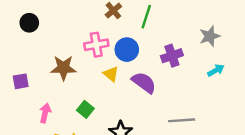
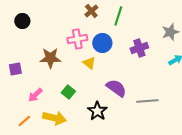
purple semicircle: (144, 82) -> (116, 88), moved
pink arrow: (45, 113) -> (35, 95), turned -147

